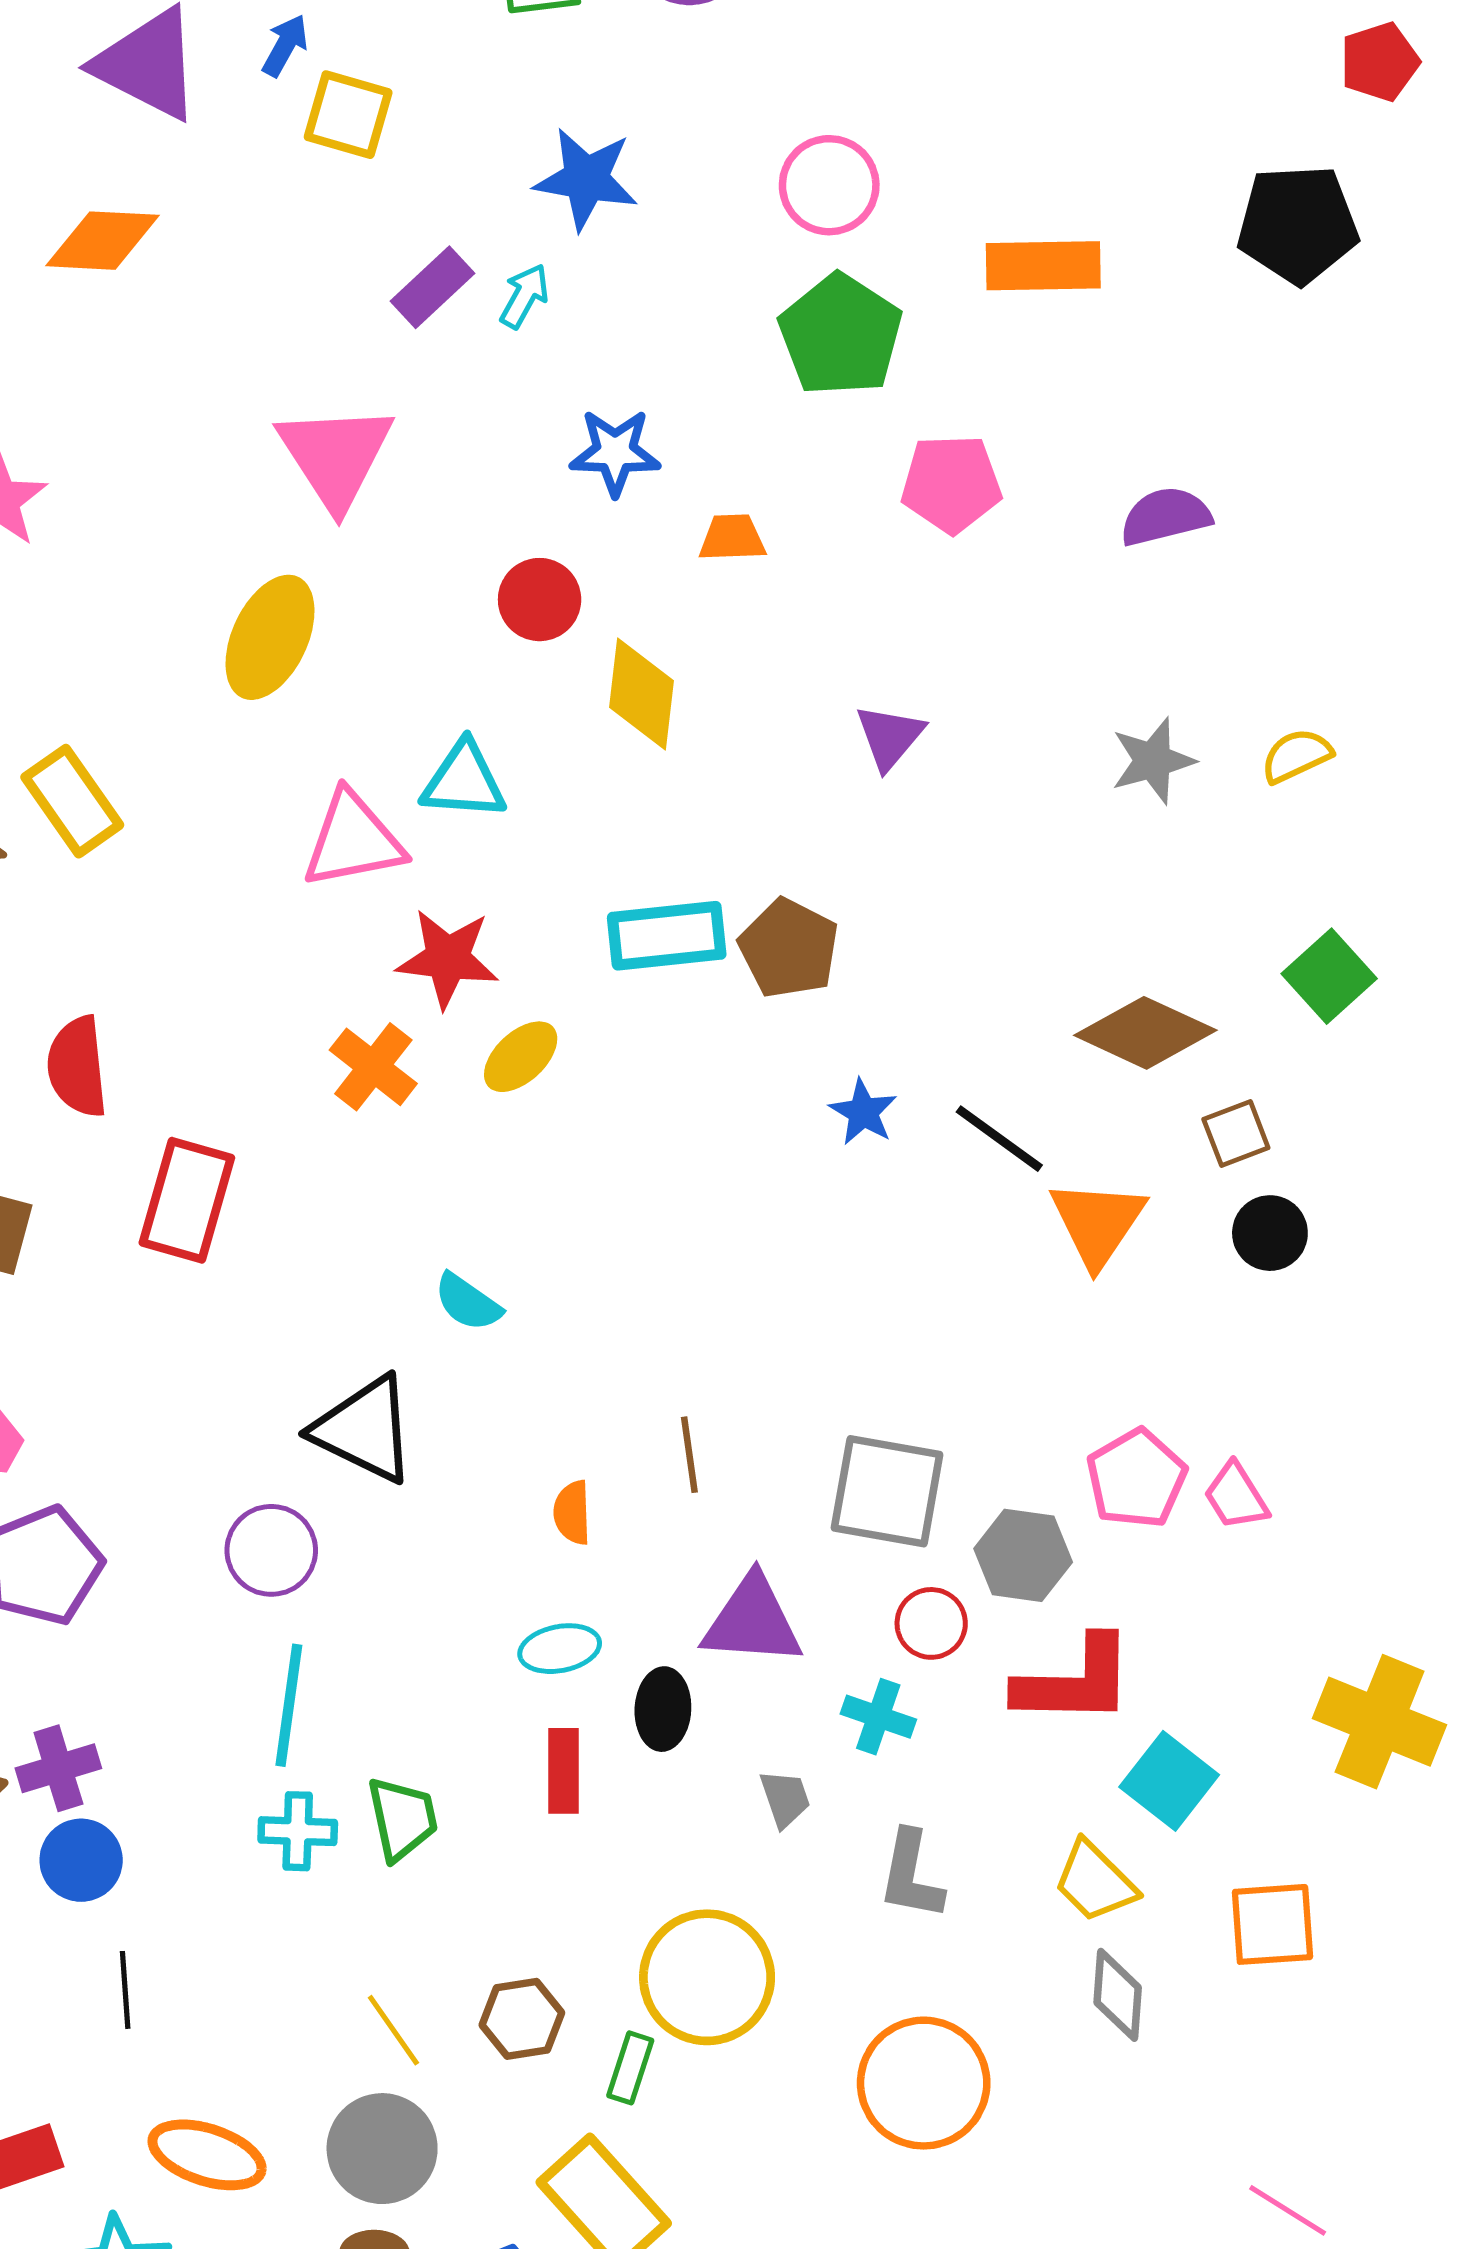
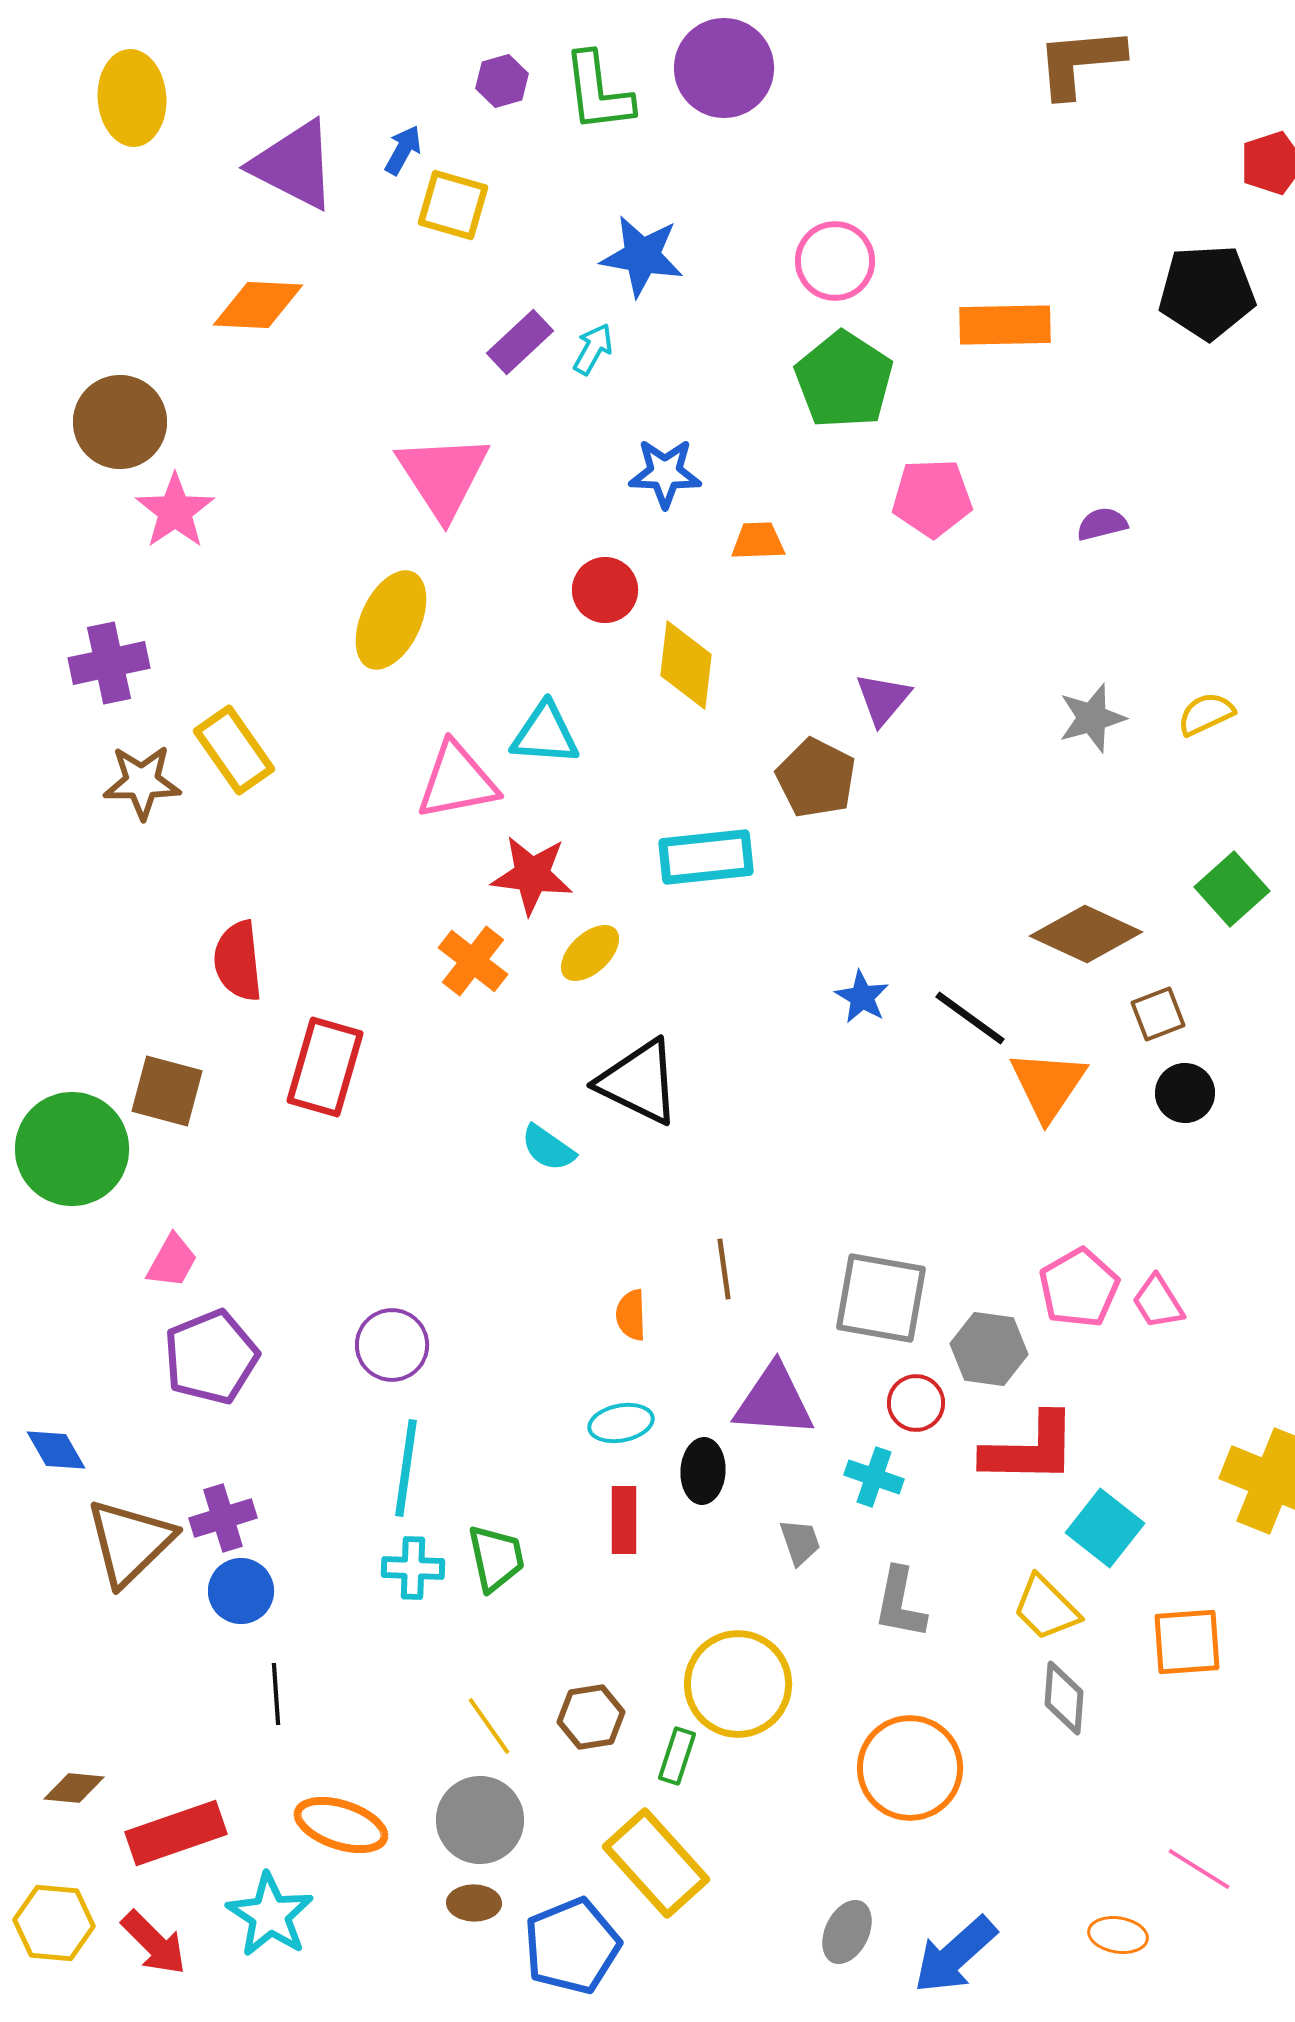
purple semicircle: (1165, 516) -> (1102, 524), size x0.7
brown pentagon: (789, 948) -> (816, 778), moved
black triangle: (364, 1429) -> (639, 1082), moved

